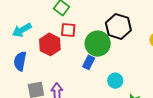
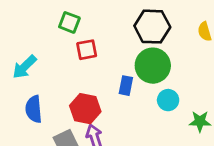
red hexagon: (50, 44) -> (85, 109), moved
green circle: (98, 44) -> (153, 66), moved

